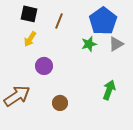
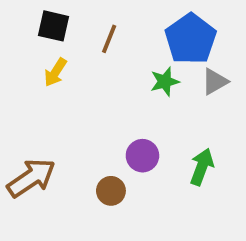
purple circle: (44, 66) -> (142, 156), moved

